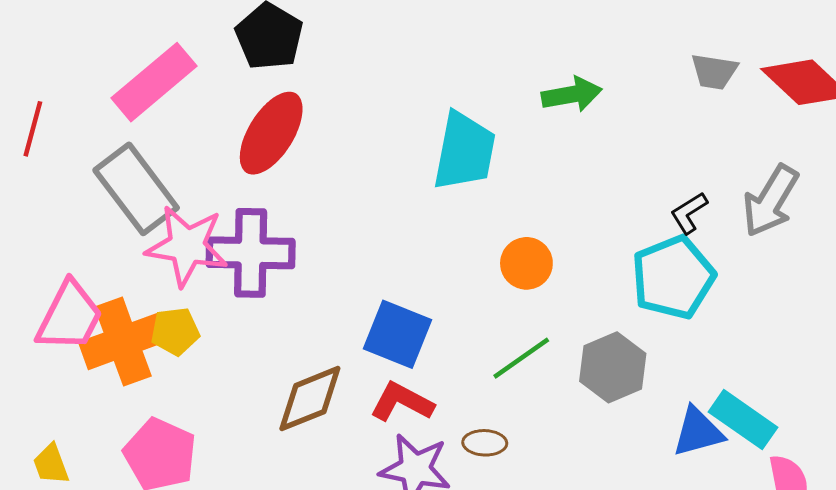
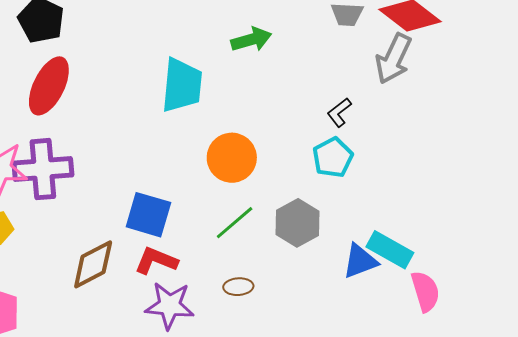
gray arrow: (770, 201) -> (394, 59), moved
orange circle: (526, 263) -> (232, 158), size x1.4
cyan pentagon: (673, 277) -> (333, 157), size x0.7
brown ellipse: (485, 443) -> (238, 287), moved

